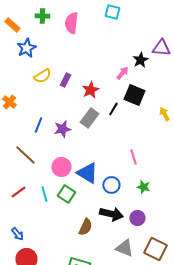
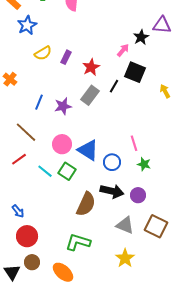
pink line: (133, 157) -> (134, 143), moved
red line: (18, 192) -> (19, 159), moved
cyan line: (44, 194) -> (45, 171), turned -35
brown semicircle: (85, 227) -> (86, 204), size x1.4

